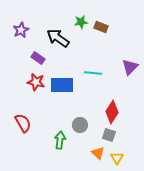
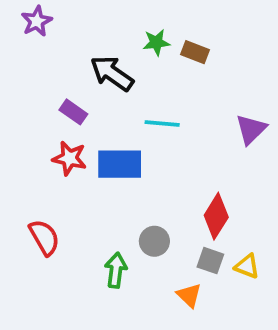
purple star: (21, 30) -> (37, 21), moved
cyan line: (93, 73) -> (162, 124), moved
yellow triangle: (117, 158) -> (247, 266), moved, turned -40

